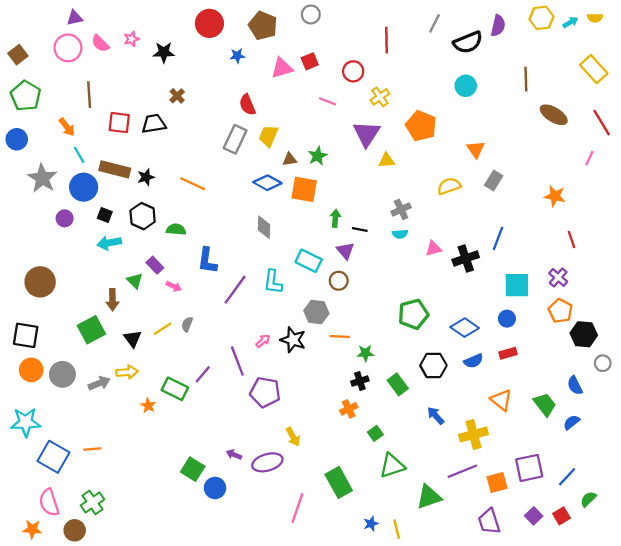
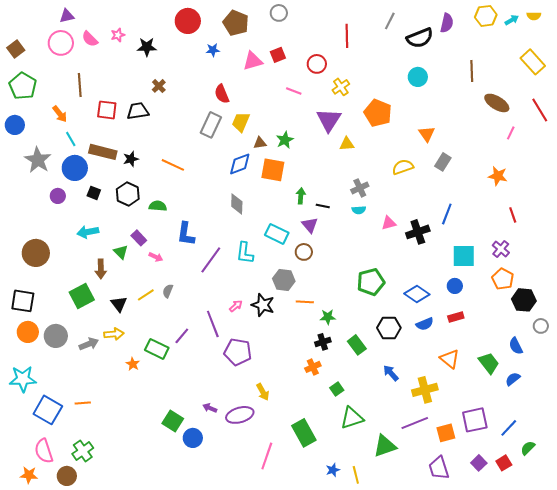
pink line: (589, 158) -> (511, 133), moved
blue diamond: (267, 183) -> (240, 164), turned -50
cyan arrow: (109, 243) -> (88, 232), moved

